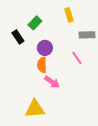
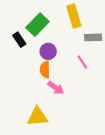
yellow rectangle: (69, 15) -> (74, 16), size x1.5
green rectangle: (35, 23) -> (37, 25), size x1.5

